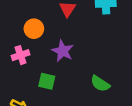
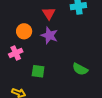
purple star: (63, 51) -> (49, 35), moved

